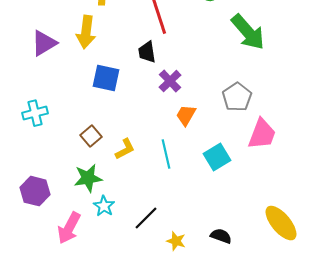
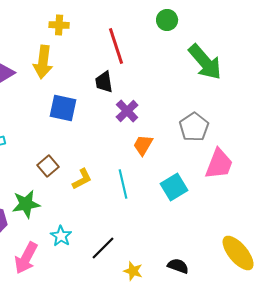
green star: (88, 178) -> (26, 204), moved

